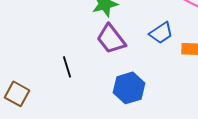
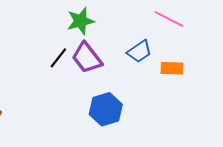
black line: (67, 67) -> (58, 58), moved, turned 55

